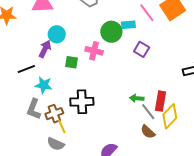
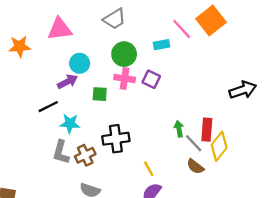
green circle: (111, 32) -> (124, 54), moved
purple arrow: (45, 49) -> (67, 82), turned 42
purple square: (142, 49) -> (151, 79), moved
green arrow: (137, 98) -> (179, 129), turned 80
yellow line: (62, 127) -> (149, 169), moved

